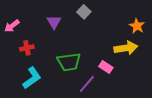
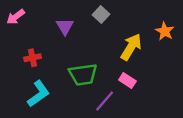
pink arrow: (12, 26) -> (16, 17), moved
yellow arrow: (126, 48) -> (131, 47), moved, turned -50

